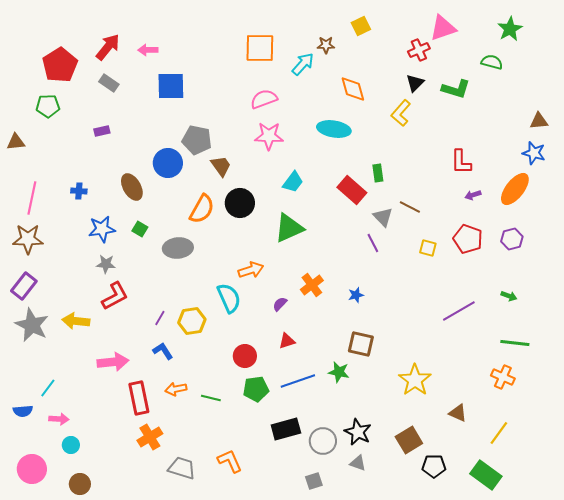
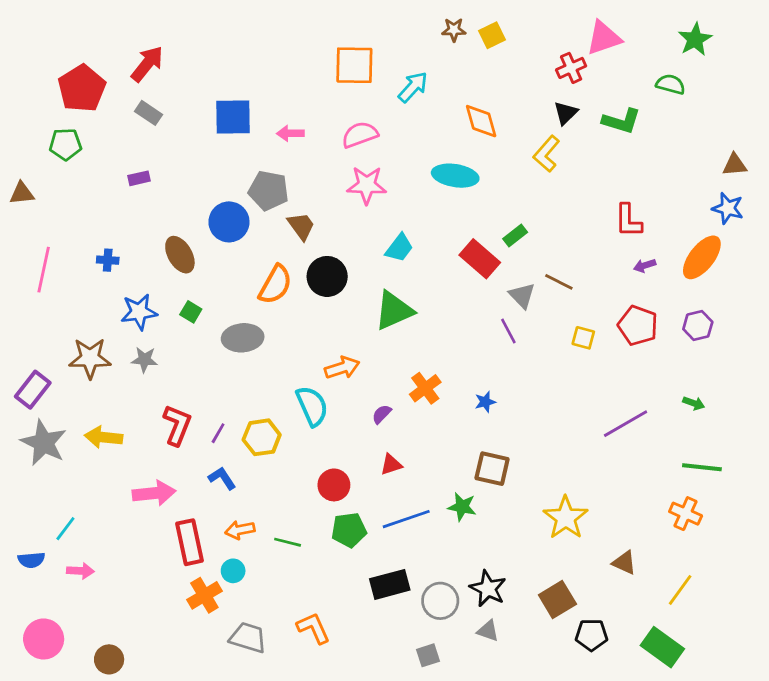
brown star: (326, 45) -> (454, 30), moved
pink arrow: (148, 50) -> (290, 133), moved
green rectangle: (378, 173) -> (515, 236), turned 60
brown star: (28, 239) -> (90, 358), moved
red L-shape: (115, 296) -> (177, 425), moved, turned -40
cyan circle: (71, 445) -> (233, 571), moved

